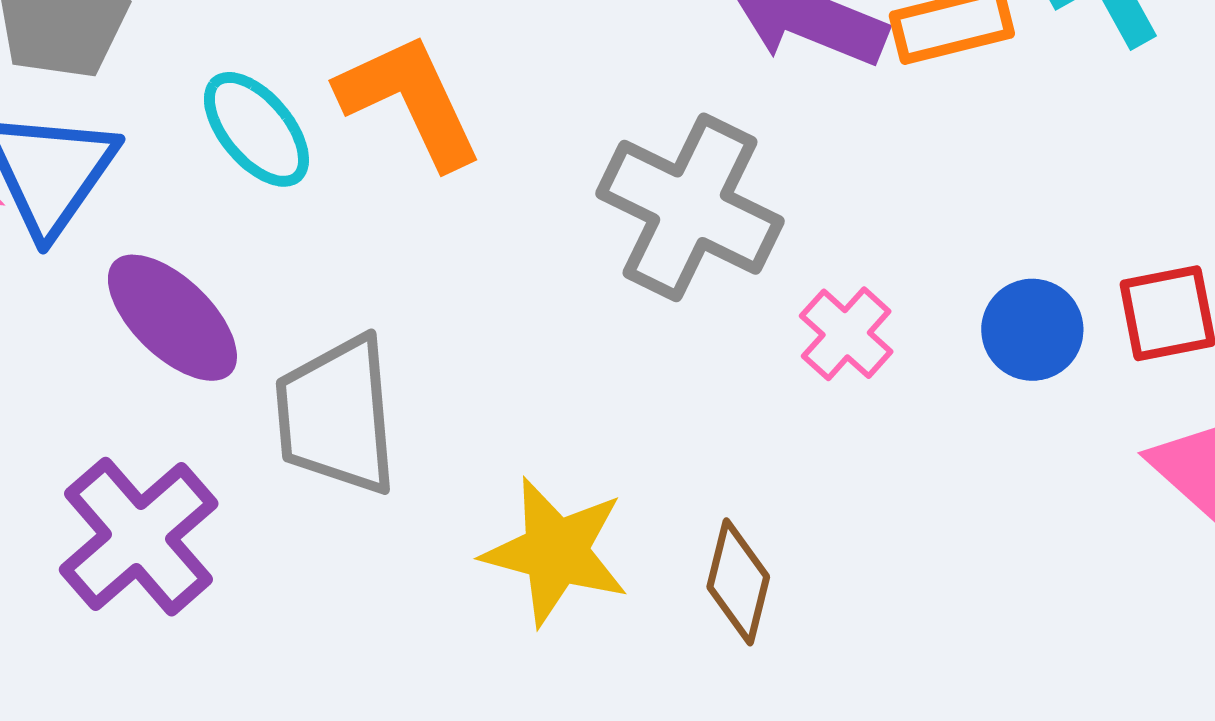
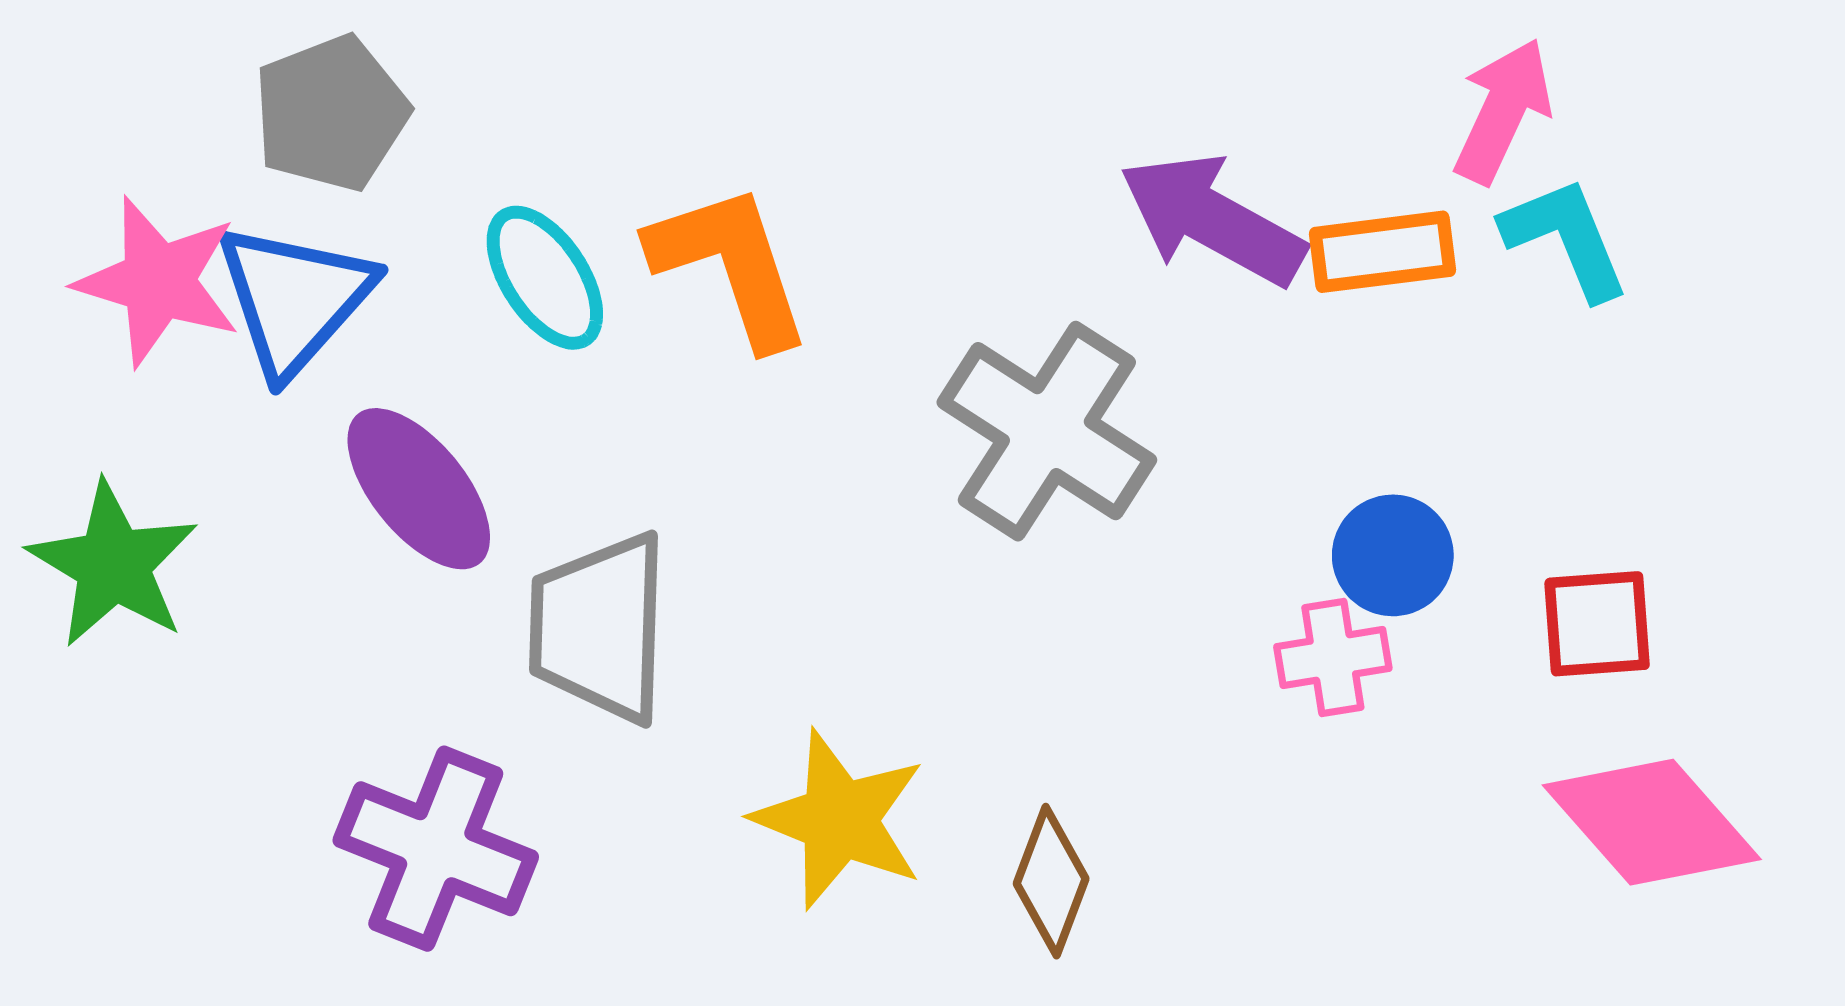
blue circle: (1032, 330) -> (1393, 555), moved
pink cross: (846, 334) -> (1333, 657), moved, turned 32
purple cross: (139, 537) -> (436, 849), moved, turned -34

